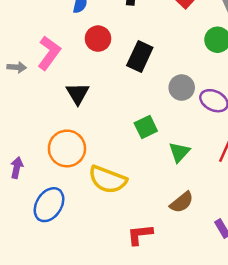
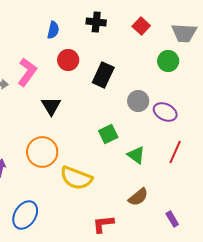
green triangle: (179, 152) -> (136, 155), turned -36
blue ellipse: (49, 205) -> (25, 215), moved

